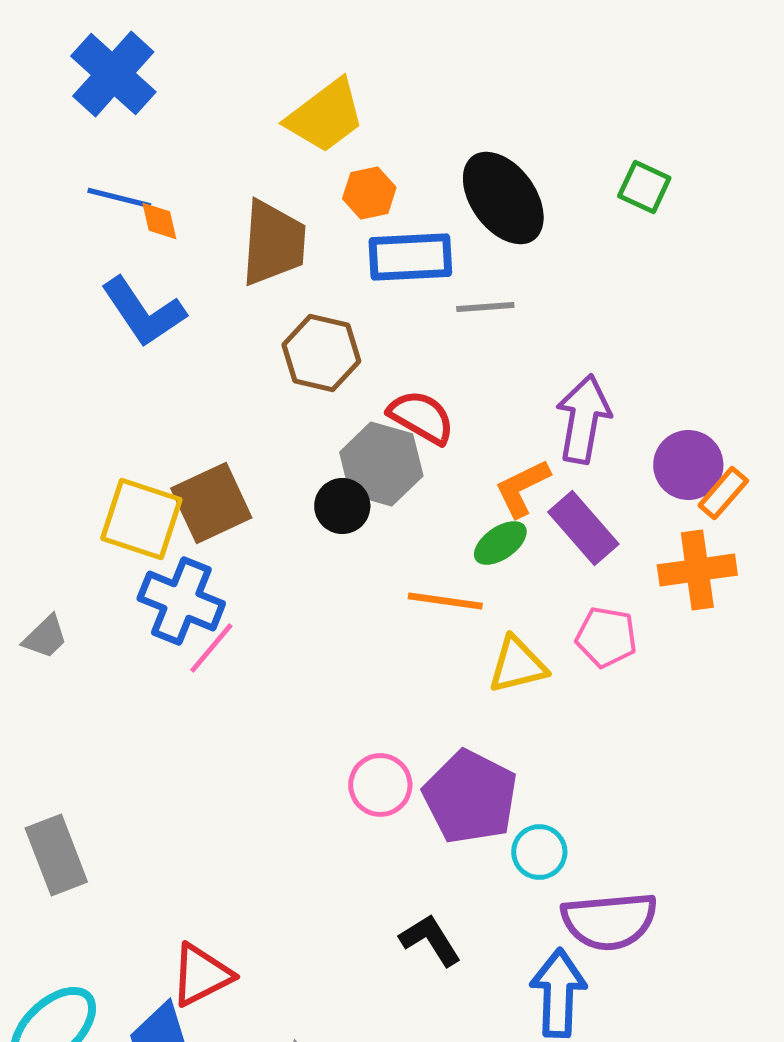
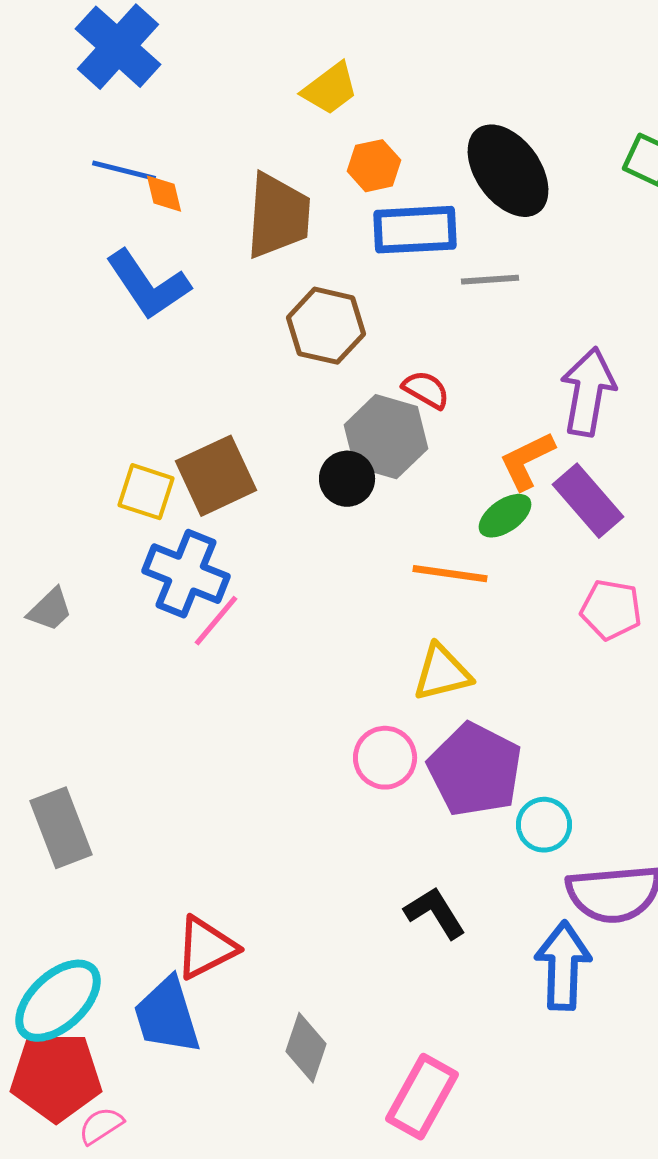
yellow trapezoid: (325, 116) -> (330, 89), size x0.7
red semicircle: (421, 417) -> (426, 390), size x0.7
yellow square: (141, 519) -> (146, 492), size x0.7
yellow triangle: (517, 665) -> (442, 673), moved

